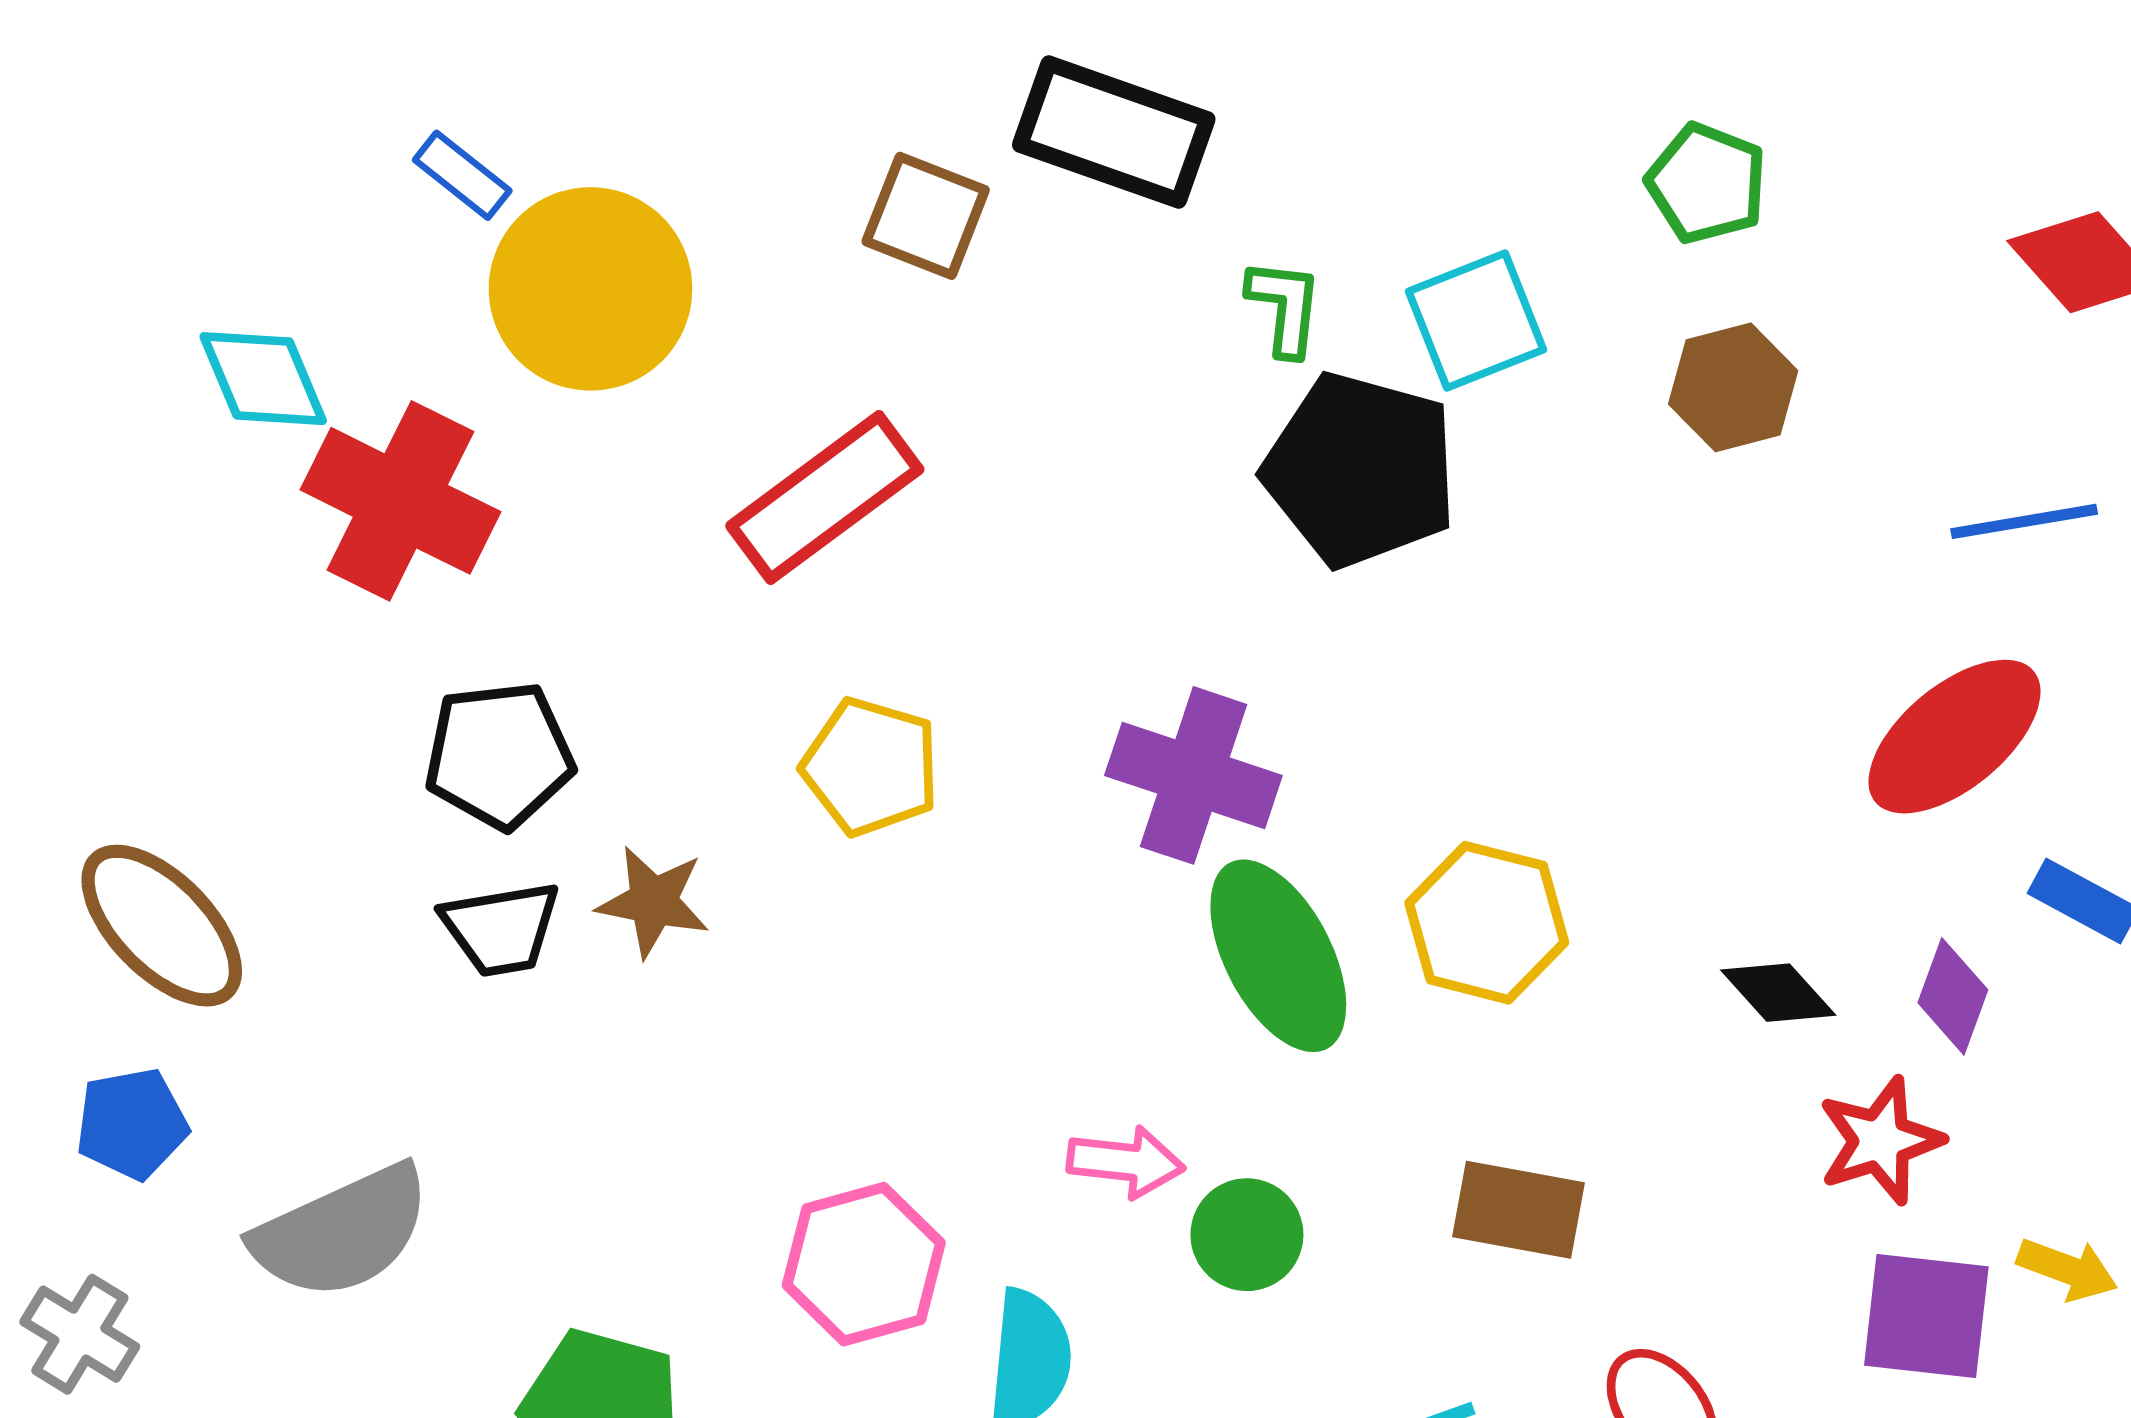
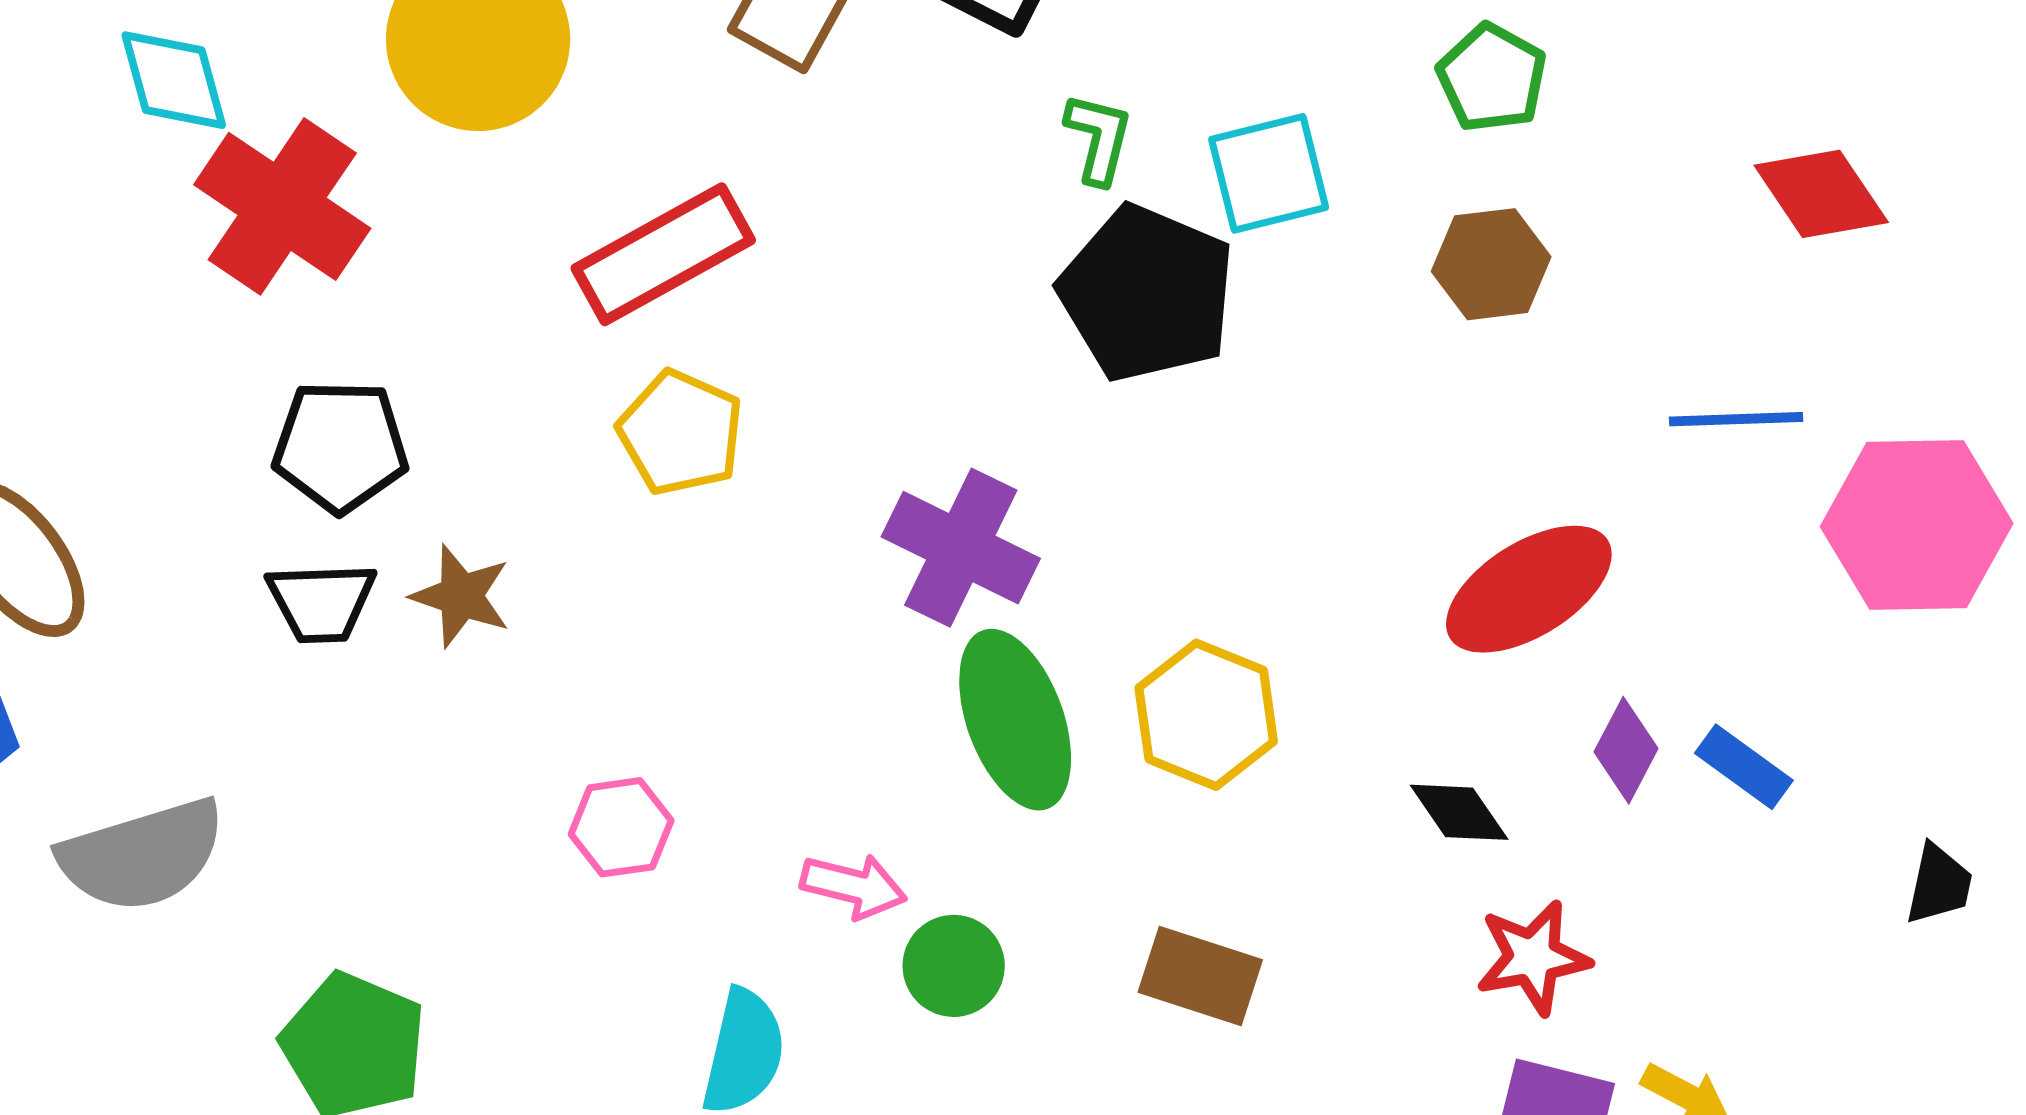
red ellipse: (1955, 737) -> (1529, 589), moved
yellow pentagon: (871, 767) -> (681, 433), moved
purple diamond: (1953, 996) -> (1626, 750), moved
pink hexagon: (864, 1264) -> (621, 827), moved, size x0.7

